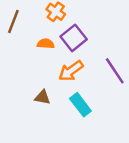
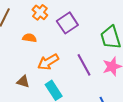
purple square: (74, 38) -> (67, 23), moved

